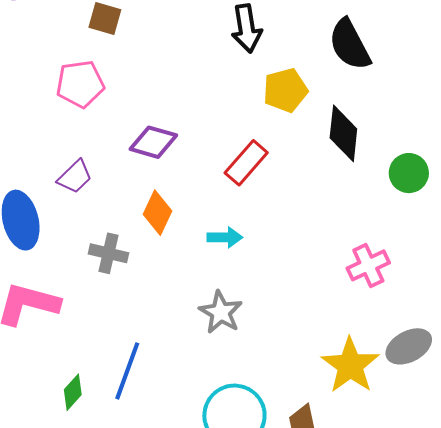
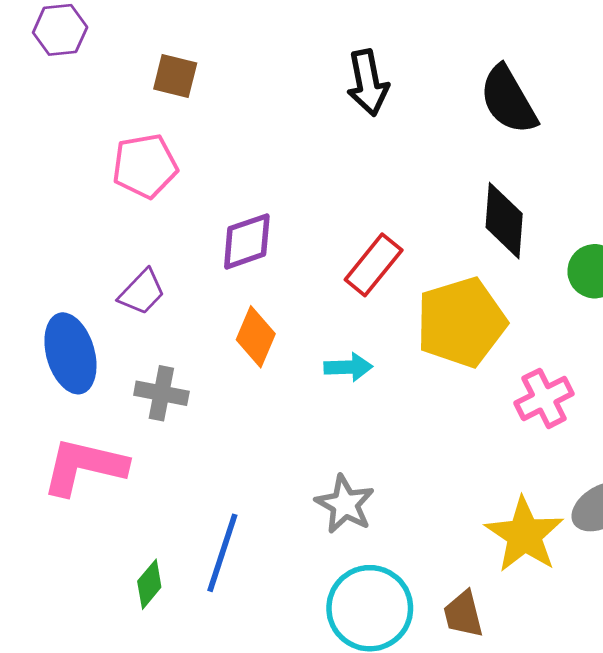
yellow pentagon: (285, 90) -> (461, 322), moved, size x1.5
purple diamond: (153, 142) -> (247, 241), turned -33
gray cross: (108, 253) -> (161, 393), moved
gray star: (221, 312) -> (345, 504), moved

